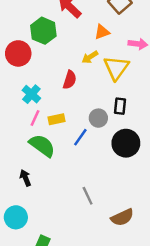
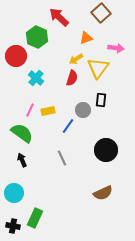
red semicircle: (70, 80) -> (72, 78), moved
cyan cross: (31, 94) -> (36, 78), moved
black circle: (126, 143) -> (106, 150), moved
green semicircle: (42, 146) -> (22, 133), moved
gray line: (88, 196) -> (62, 158), moved

